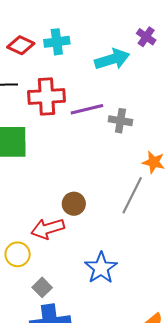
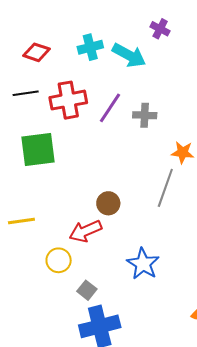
cyan cross: (57, 42) -> (90, 47), moved
cyan arrow: (112, 59) -> (129, 55), turned 52
purple line: (87, 109) -> (110, 108), turned -36

